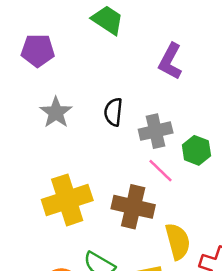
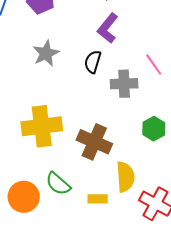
purple L-shape: (170, 61) -> (108, 28), moved
green hexagon: (196, 150) -> (154, 129), moved
pink line: (160, 171) -> (154, 65), moved

